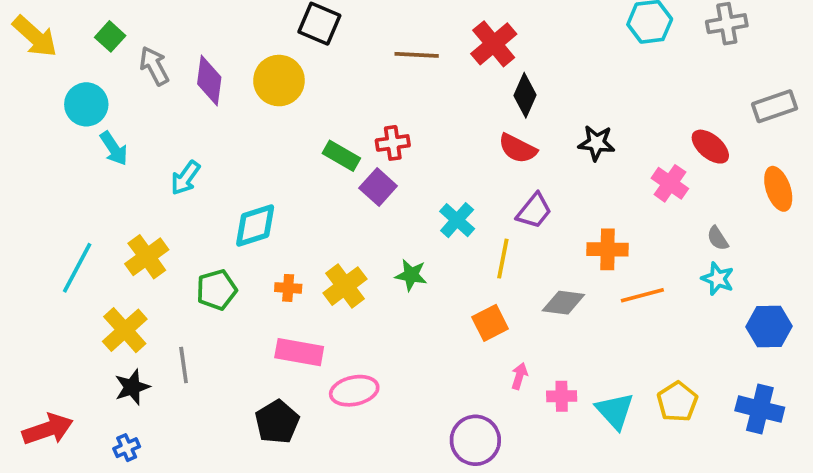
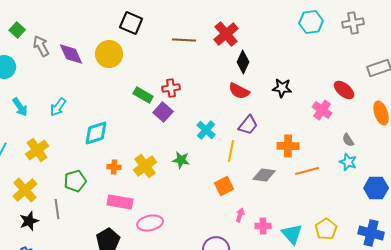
purple diamond: (209, 81) -> (71, 54), turned -32
cyan arrow: (114, 148) -> (20, 107), moved
green pentagon: (217, 290) -> (75, 181), moved

